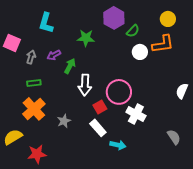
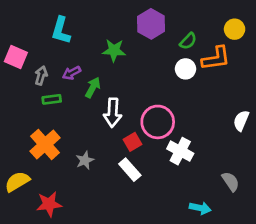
yellow circle: (168, 19) -> (235, 29), moved
green semicircle: (133, 31) -> (188, 41), moved
green rectangle: (34, 83) -> (52, 99), moved
cyan arrow: (118, 145) -> (200, 208), moved

